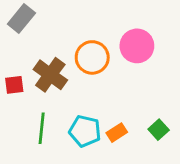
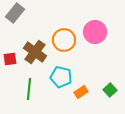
cyan pentagon: (85, 131) -> (61, 77), moved

